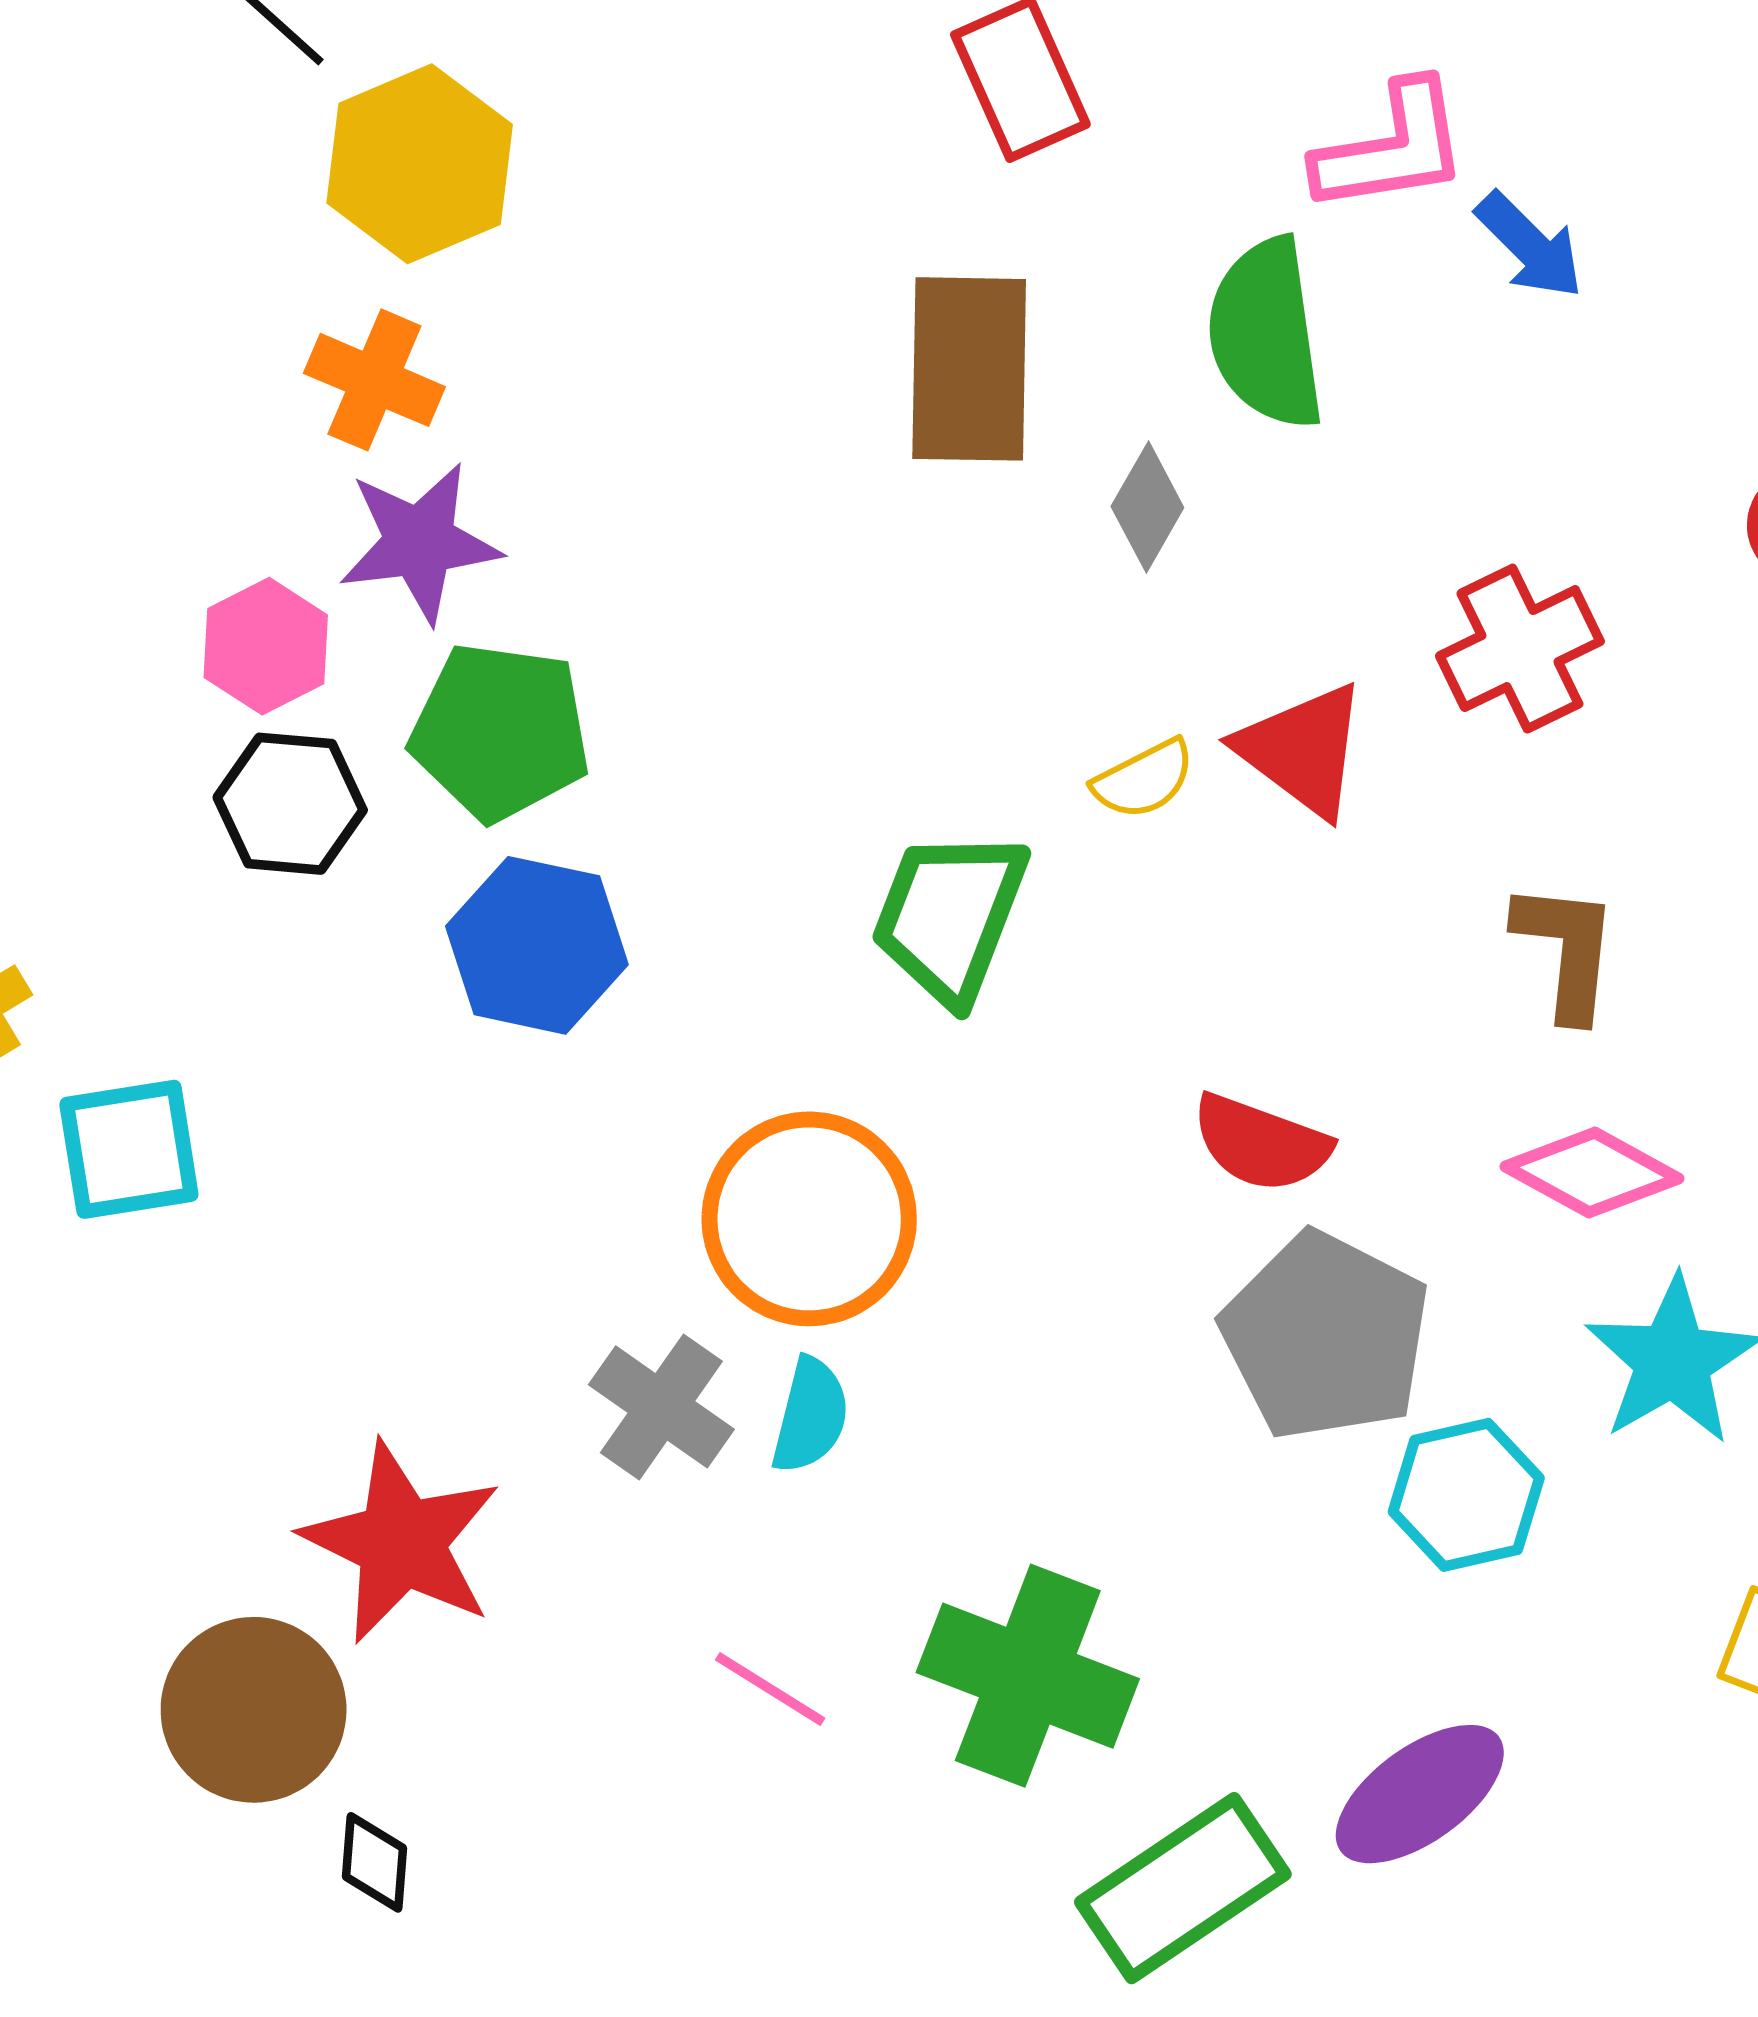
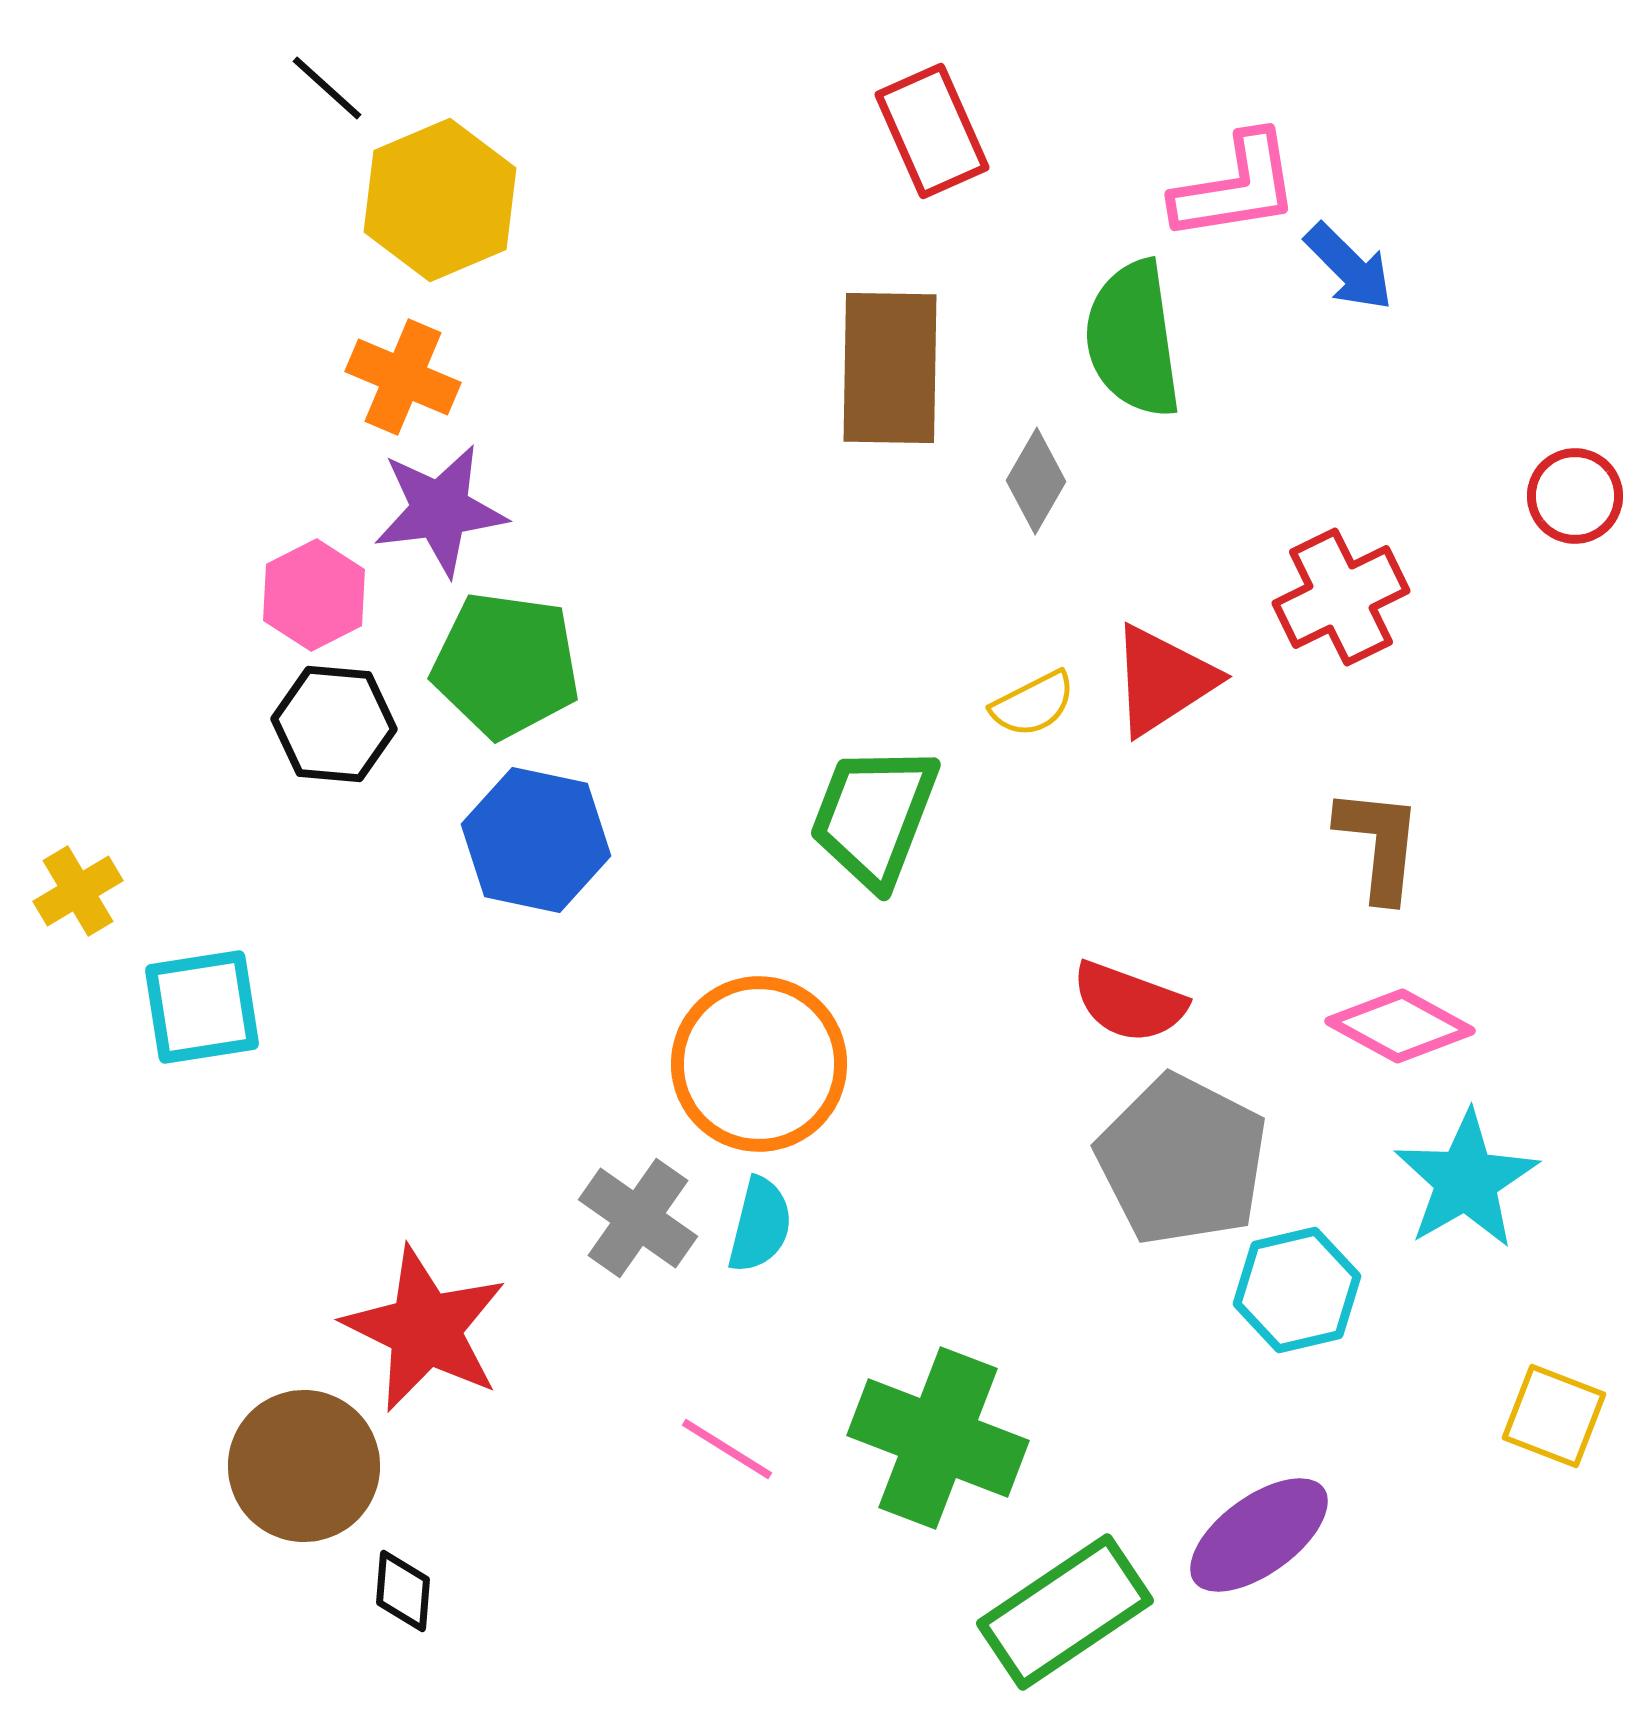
red triangle: (1303, 750) -> (1163, 680), turned 50

